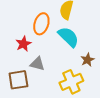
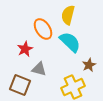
orange ellipse: (41, 24) -> (43, 29), turned -50
brown square: (18, 80) -> (20, 85), turned 30

